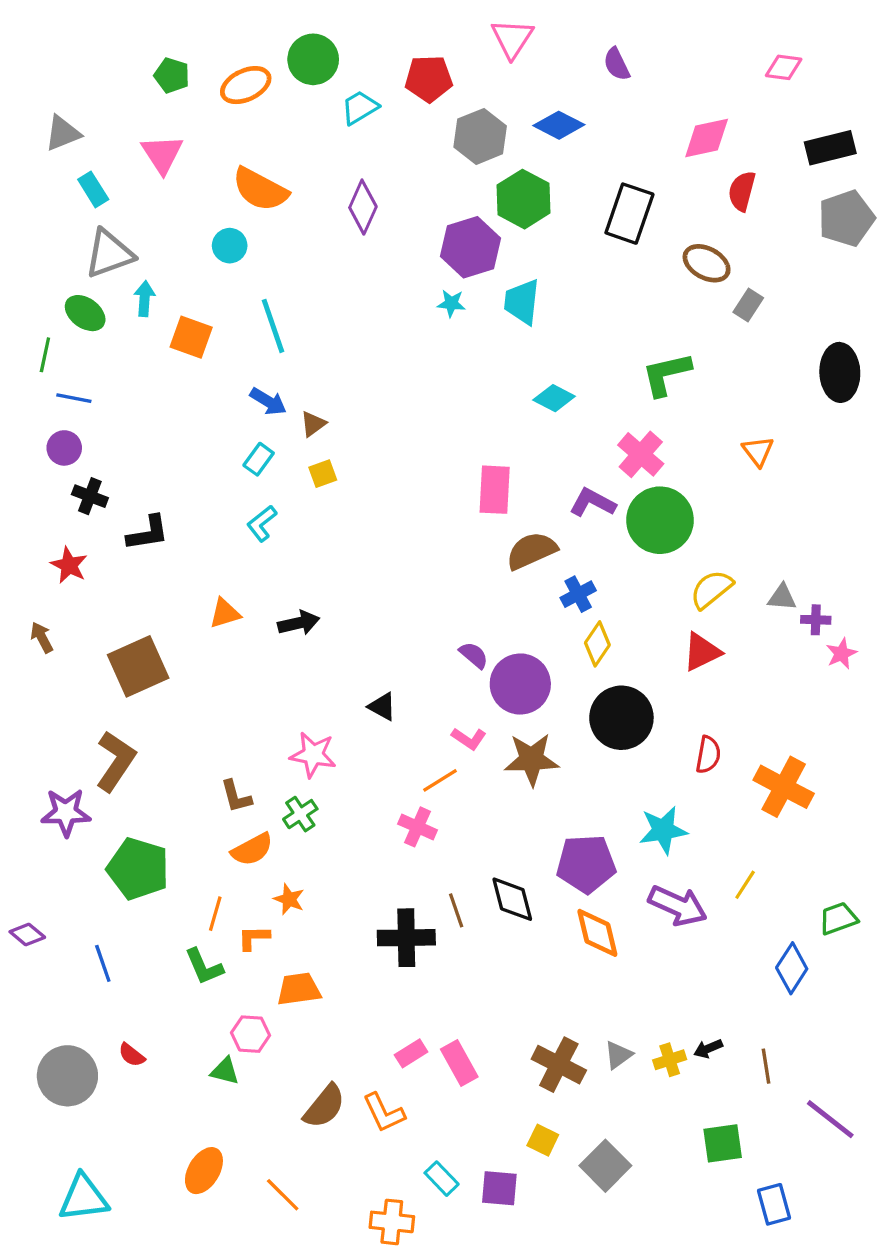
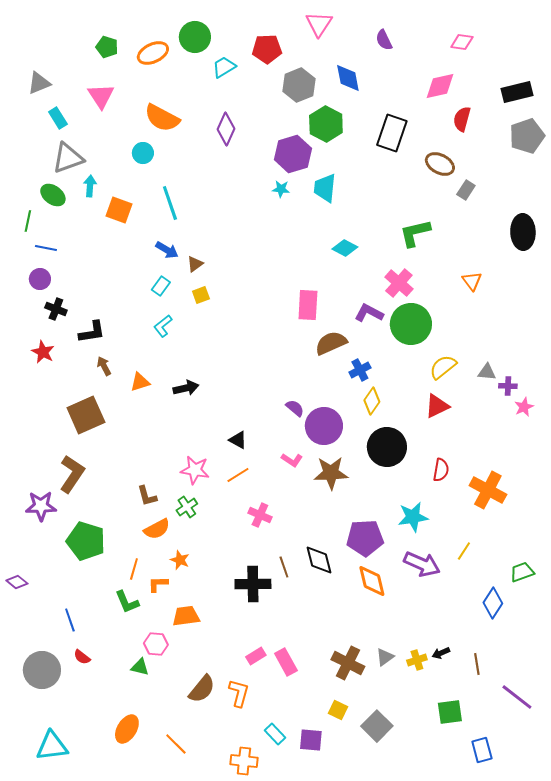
pink diamond: (784, 67) -> (462, 42), moved
blue diamond: (559, 125) -> (348, 78), turned 52
brown arrow: (42, 637) -> (104, 366), moved
orange line: (440, 780) -> (238, 475), moved
blue line: (103, 963) -> (70, 620), moved
orange L-shape: (384, 1113) -> (239, 693), turned -140

